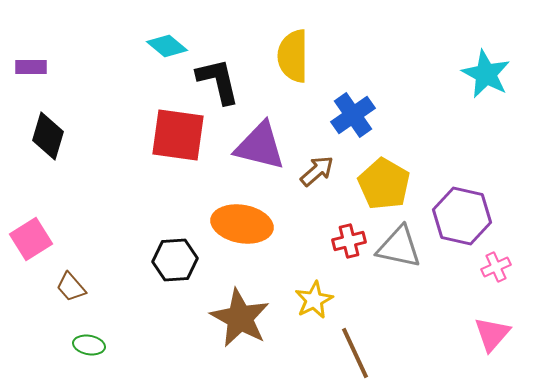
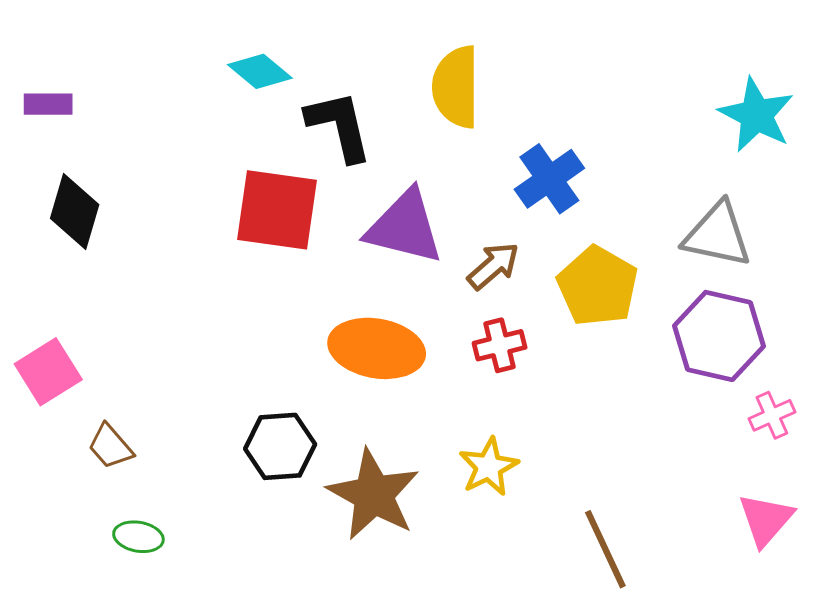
red cross: (349, 241) -> (500, 345), moved
gray triangle: (399, 247) -> (717, 235), moved
black hexagon: (175, 260) -> (280, 446), moved
brown line: (355, 353) -> (605, 549), moved

